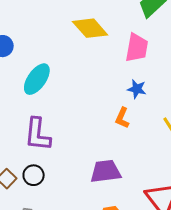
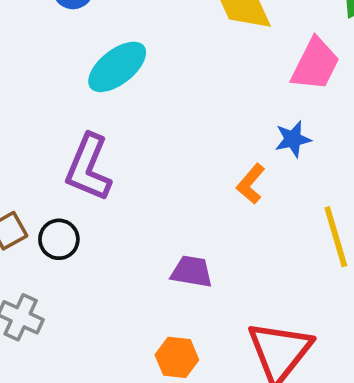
blue star: (137, 89) -> (293, 139), turned 30
purple trapezoid: (106, 171) -> (192, 272), size x0.7

